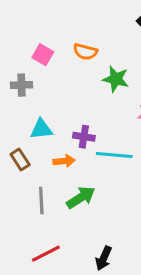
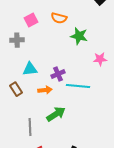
pink square: (43, 55) -> (31, 20), turned 32
purple cross: (84, 137) -> (58, 74), turned -32
gray line: (41, 201) -> (30, 127), moved

